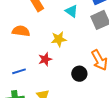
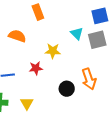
cyan triangle: (72, 11) -> (77, 33), moved

